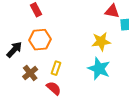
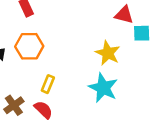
yellow star: (101, 41) -> (108, 53), turned 30
brown cross: (30, 73) -> (14, 105), moved

